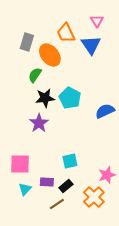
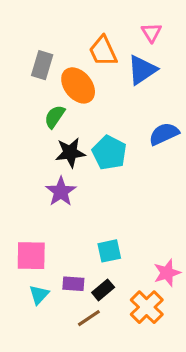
blue triangle: (91, 45) -> (142, 70), turned 30
blue semicircle: (105, 111) -> (164, 134), moved

